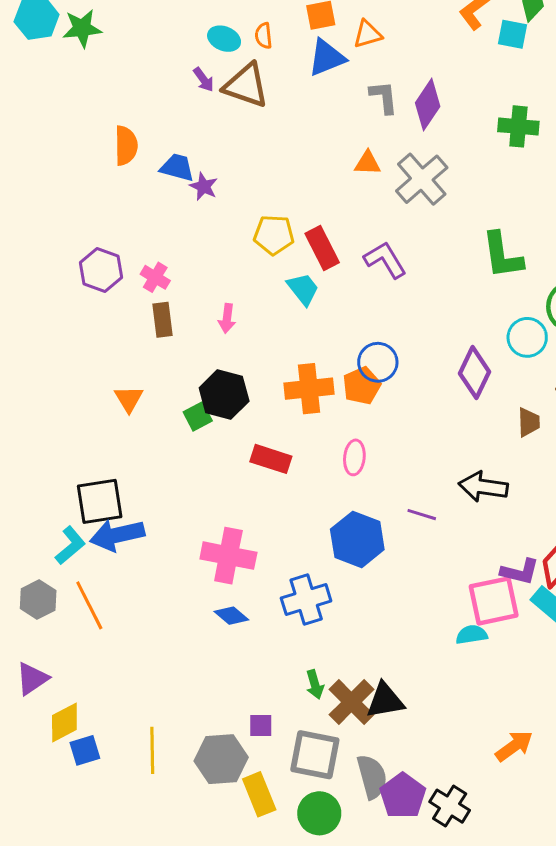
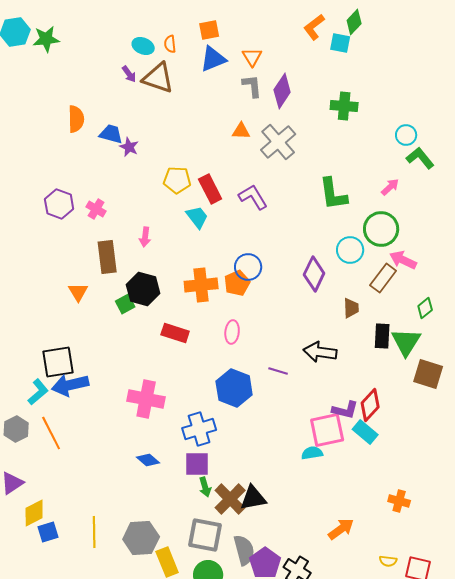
orange triangle: (368, 34) -> (252, 57), moved, turned -45
brown rectangle: (163, 320) -> (107, 257), moved, size x1.4
blue diamond: (231, 616) -> (148, 460), moved
purple square: (261, 725) -> (197, 464), moved, size x1.5

